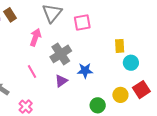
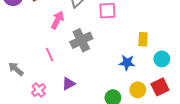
cyan circle: (131, 63) -> (162, 59), moved
blue star: (85, 71) -> (127, 63), moved
purple triangle: (61, 81) -> (69, 84), moved

